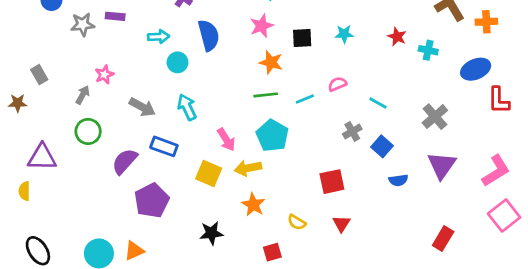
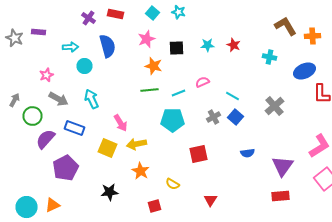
gray star: (83, 24) -> (14, 38), turned 30
red star: (397, 37) -> (234, 45), moved
pink star: (104, 75) -> (46, 75), moved
gray arrow: (83, 95) -> (14, 100), moved
green circle: (88, 131) -> (32, 116), moved
cyan pentagon: (272, 136) -> (172, 120), moved, turned -30
blue square: (382, 146) -> (236, 117), moved
purple triangle: (442, 165) -> (282, 166), moved
red triangle: (341, 224) -> (210, 200), moved
red rectangle: (443, 239) -> (280, 196), turned 54

